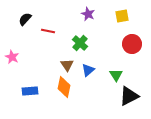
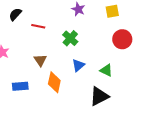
brown triangle: (67, 65) -> (40, 60), moved
green triangle: (116, 75) -> (106, 70), turned -32
black triangle: (129, 96) -> (99, 96), moved

